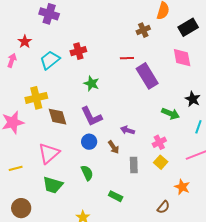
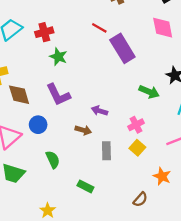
red cross: (78, 51) -> (44, 32), moved
red line: (127, 58) -> (99, 28), turned 32
blue circle: (89, 142) -> (38, 125), moved
brown arrow: (114, 147) -> (83, 130), turned -40

